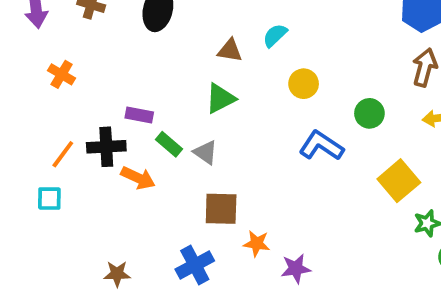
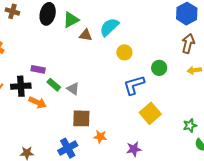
cyan semicircle: (275, 35) -> (109, 27), size x1.5
green triangle: (220, 98) -> (71, 20), moved
blue L-shape: (321, 146) -> (134, 85), turned -50
yellow square: (399, 181) -> (150, 113), moved
purple star: (296, 269) -> (134, 149), moved

